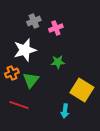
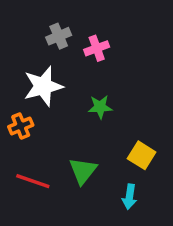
green triangle: (31, 80) -> (83, 171), moved
yellow square: (82, 90) -> (142, 155), size x0.7
cyan arrow: (65, 111) -> (129, 197), moved

